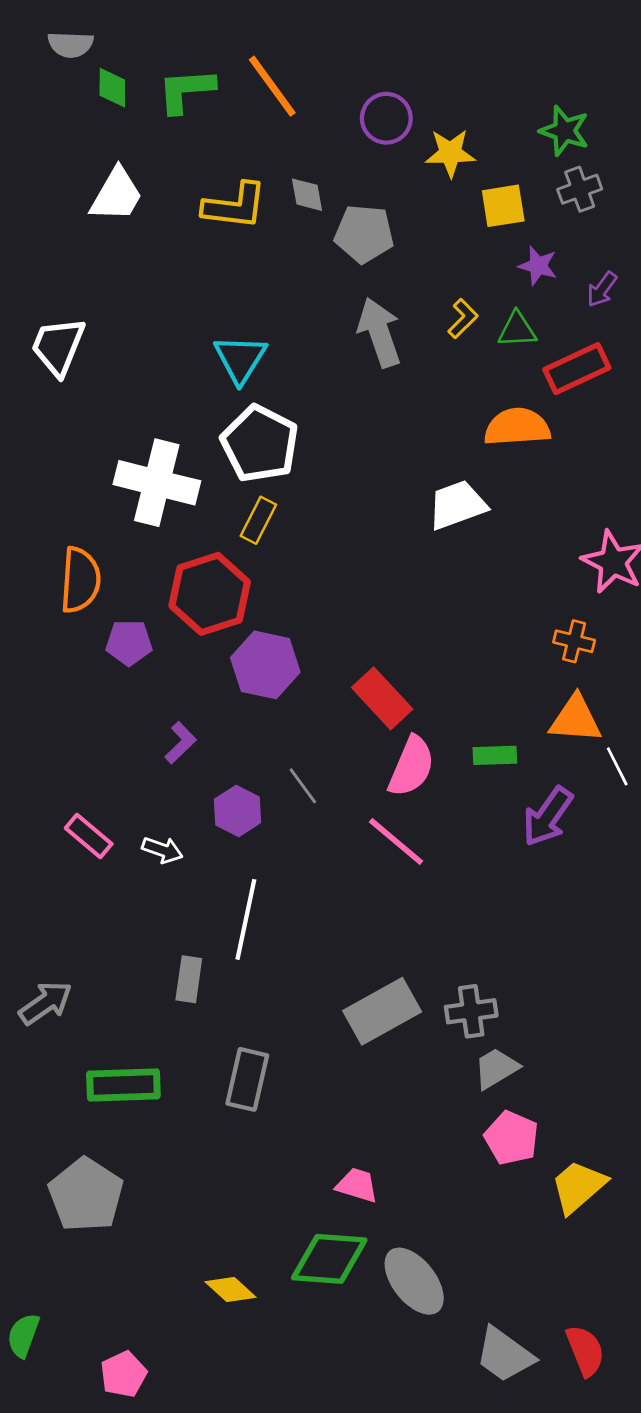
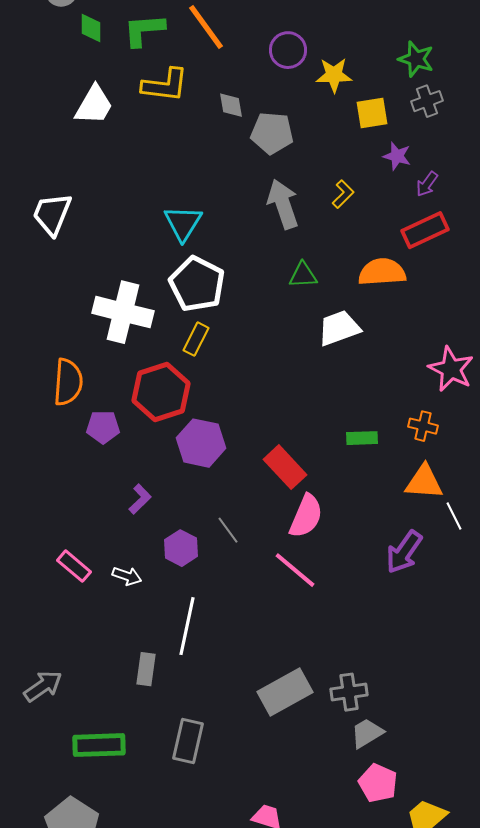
yellow L-shape: (235, 206) -> (165, 85), moved
purple arrow: (602, 289) -> (427, 184), moved
green triangle: (517, 330) -> (303, 275), moved
green rectangle: (495, 755) -> (362, 438), moved

